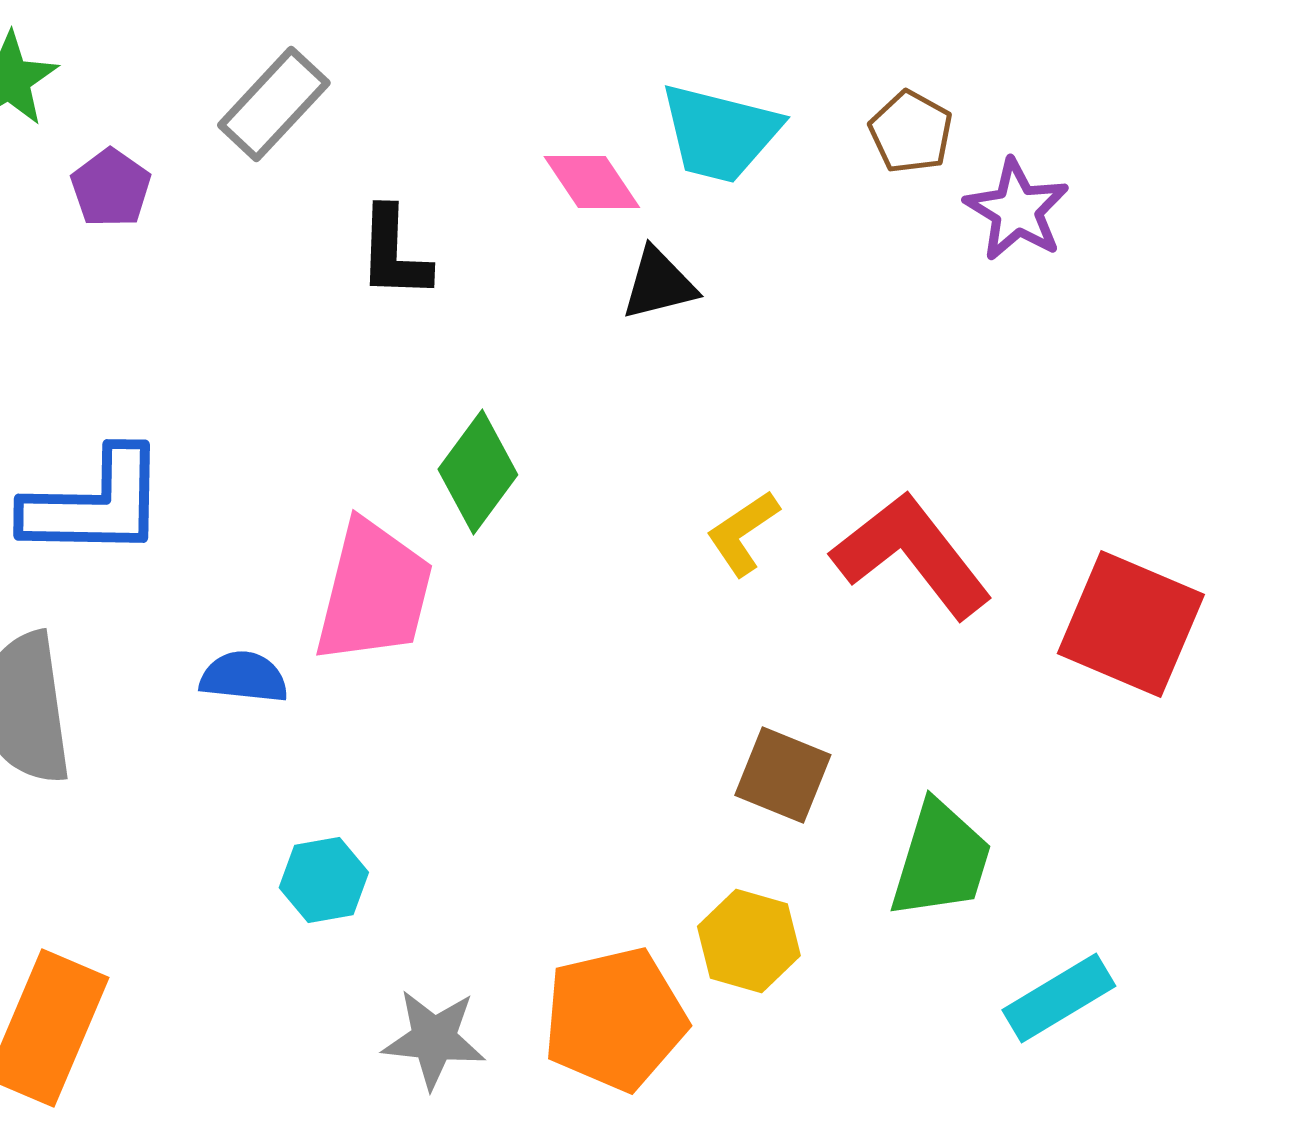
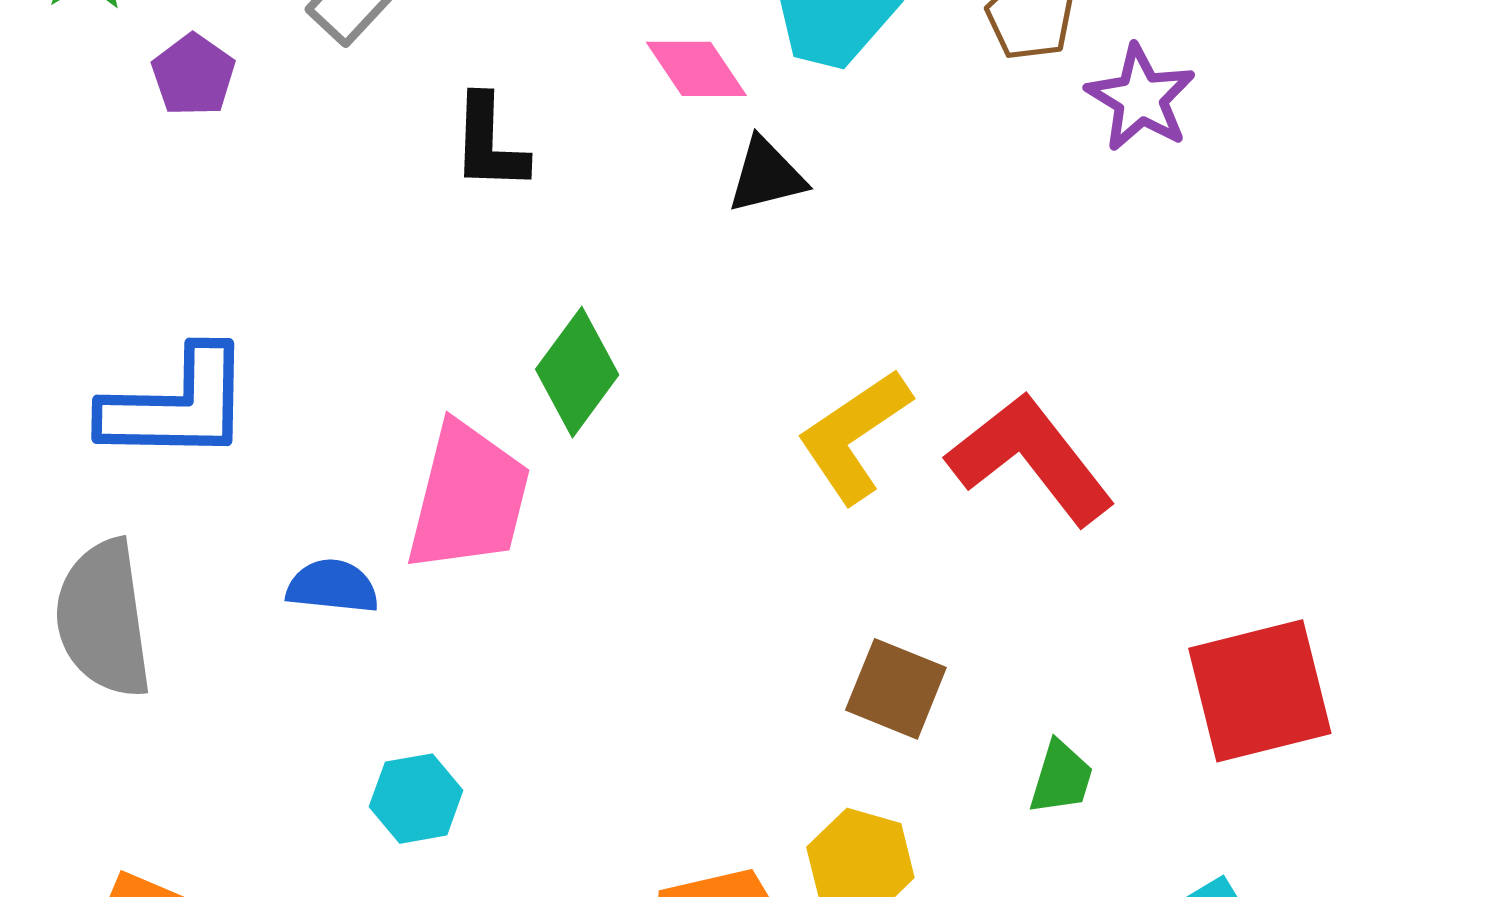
yellow L-shape: (743, 533) -> (854, 436), size x1.5
red square: (1131, 624) -> (1260, 691), moved, turned -37
green trapezoid: (941, 860) -> (1061, 778), size x0.6

